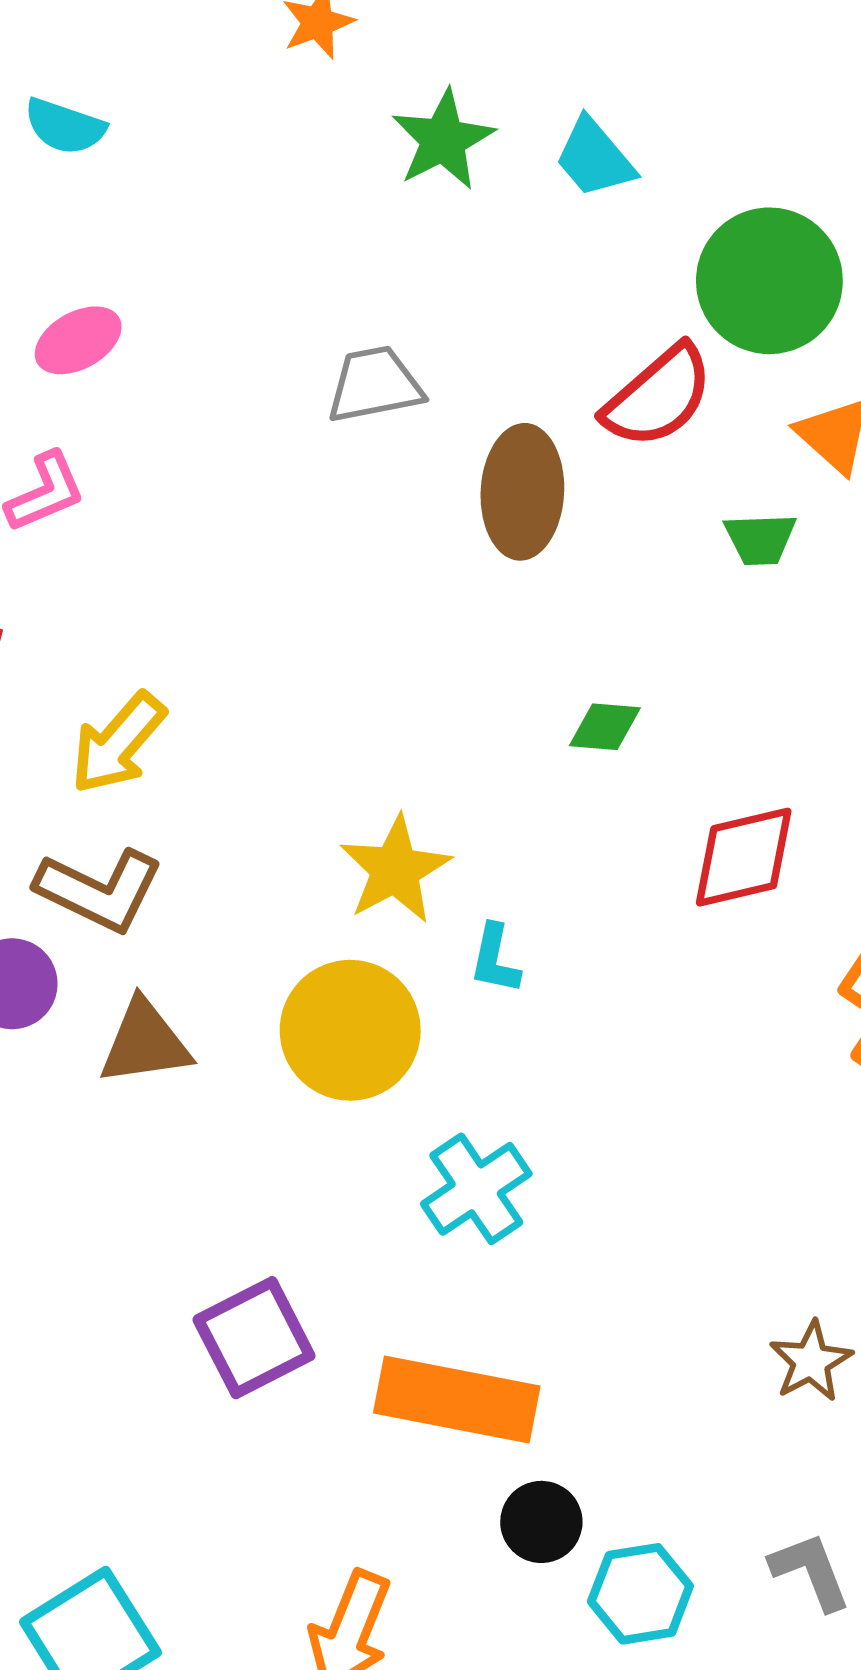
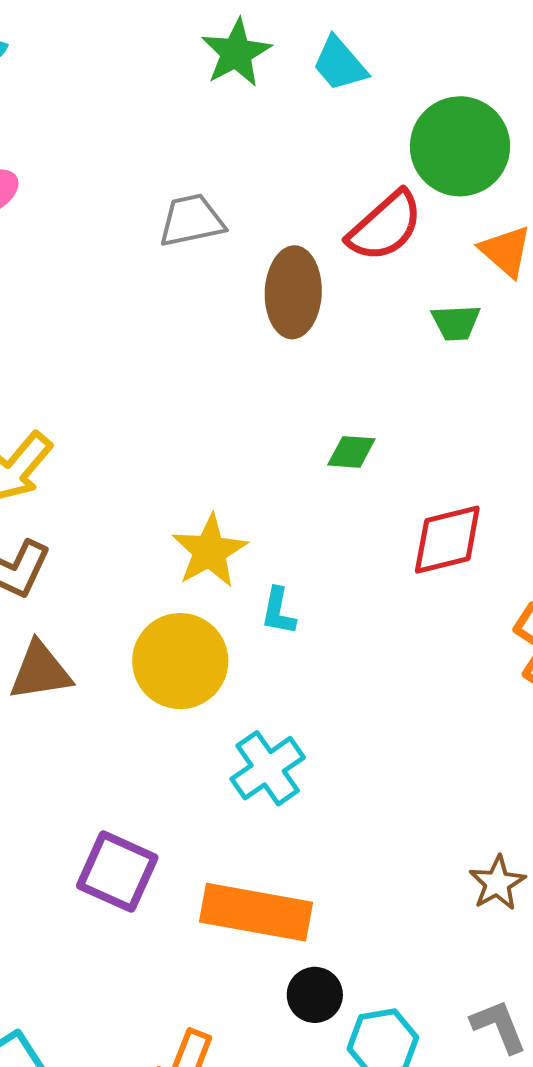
purple square: (254, 1338) -> (117, 872), turned -38

